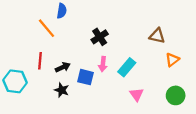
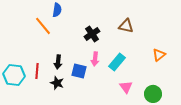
brown triangle: (157, 36) -> (126, 26), moved
red line: (40, 61) -> (37, 71), moved
black arrow: (63, 67) -> (58, 62), turned 120
green circle: (176, 95) -> (153, 94), moved

